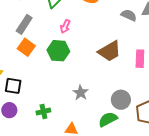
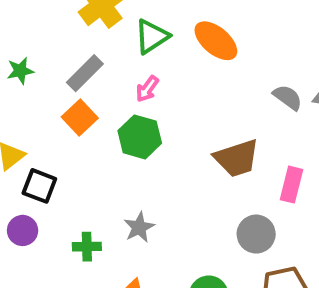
pink arrow: (65, 26) -> (147, 89), moved
gray star: (81, 93) -> (139, 227), moved
gray circle: (121, 100) -> (256, 234), moved

